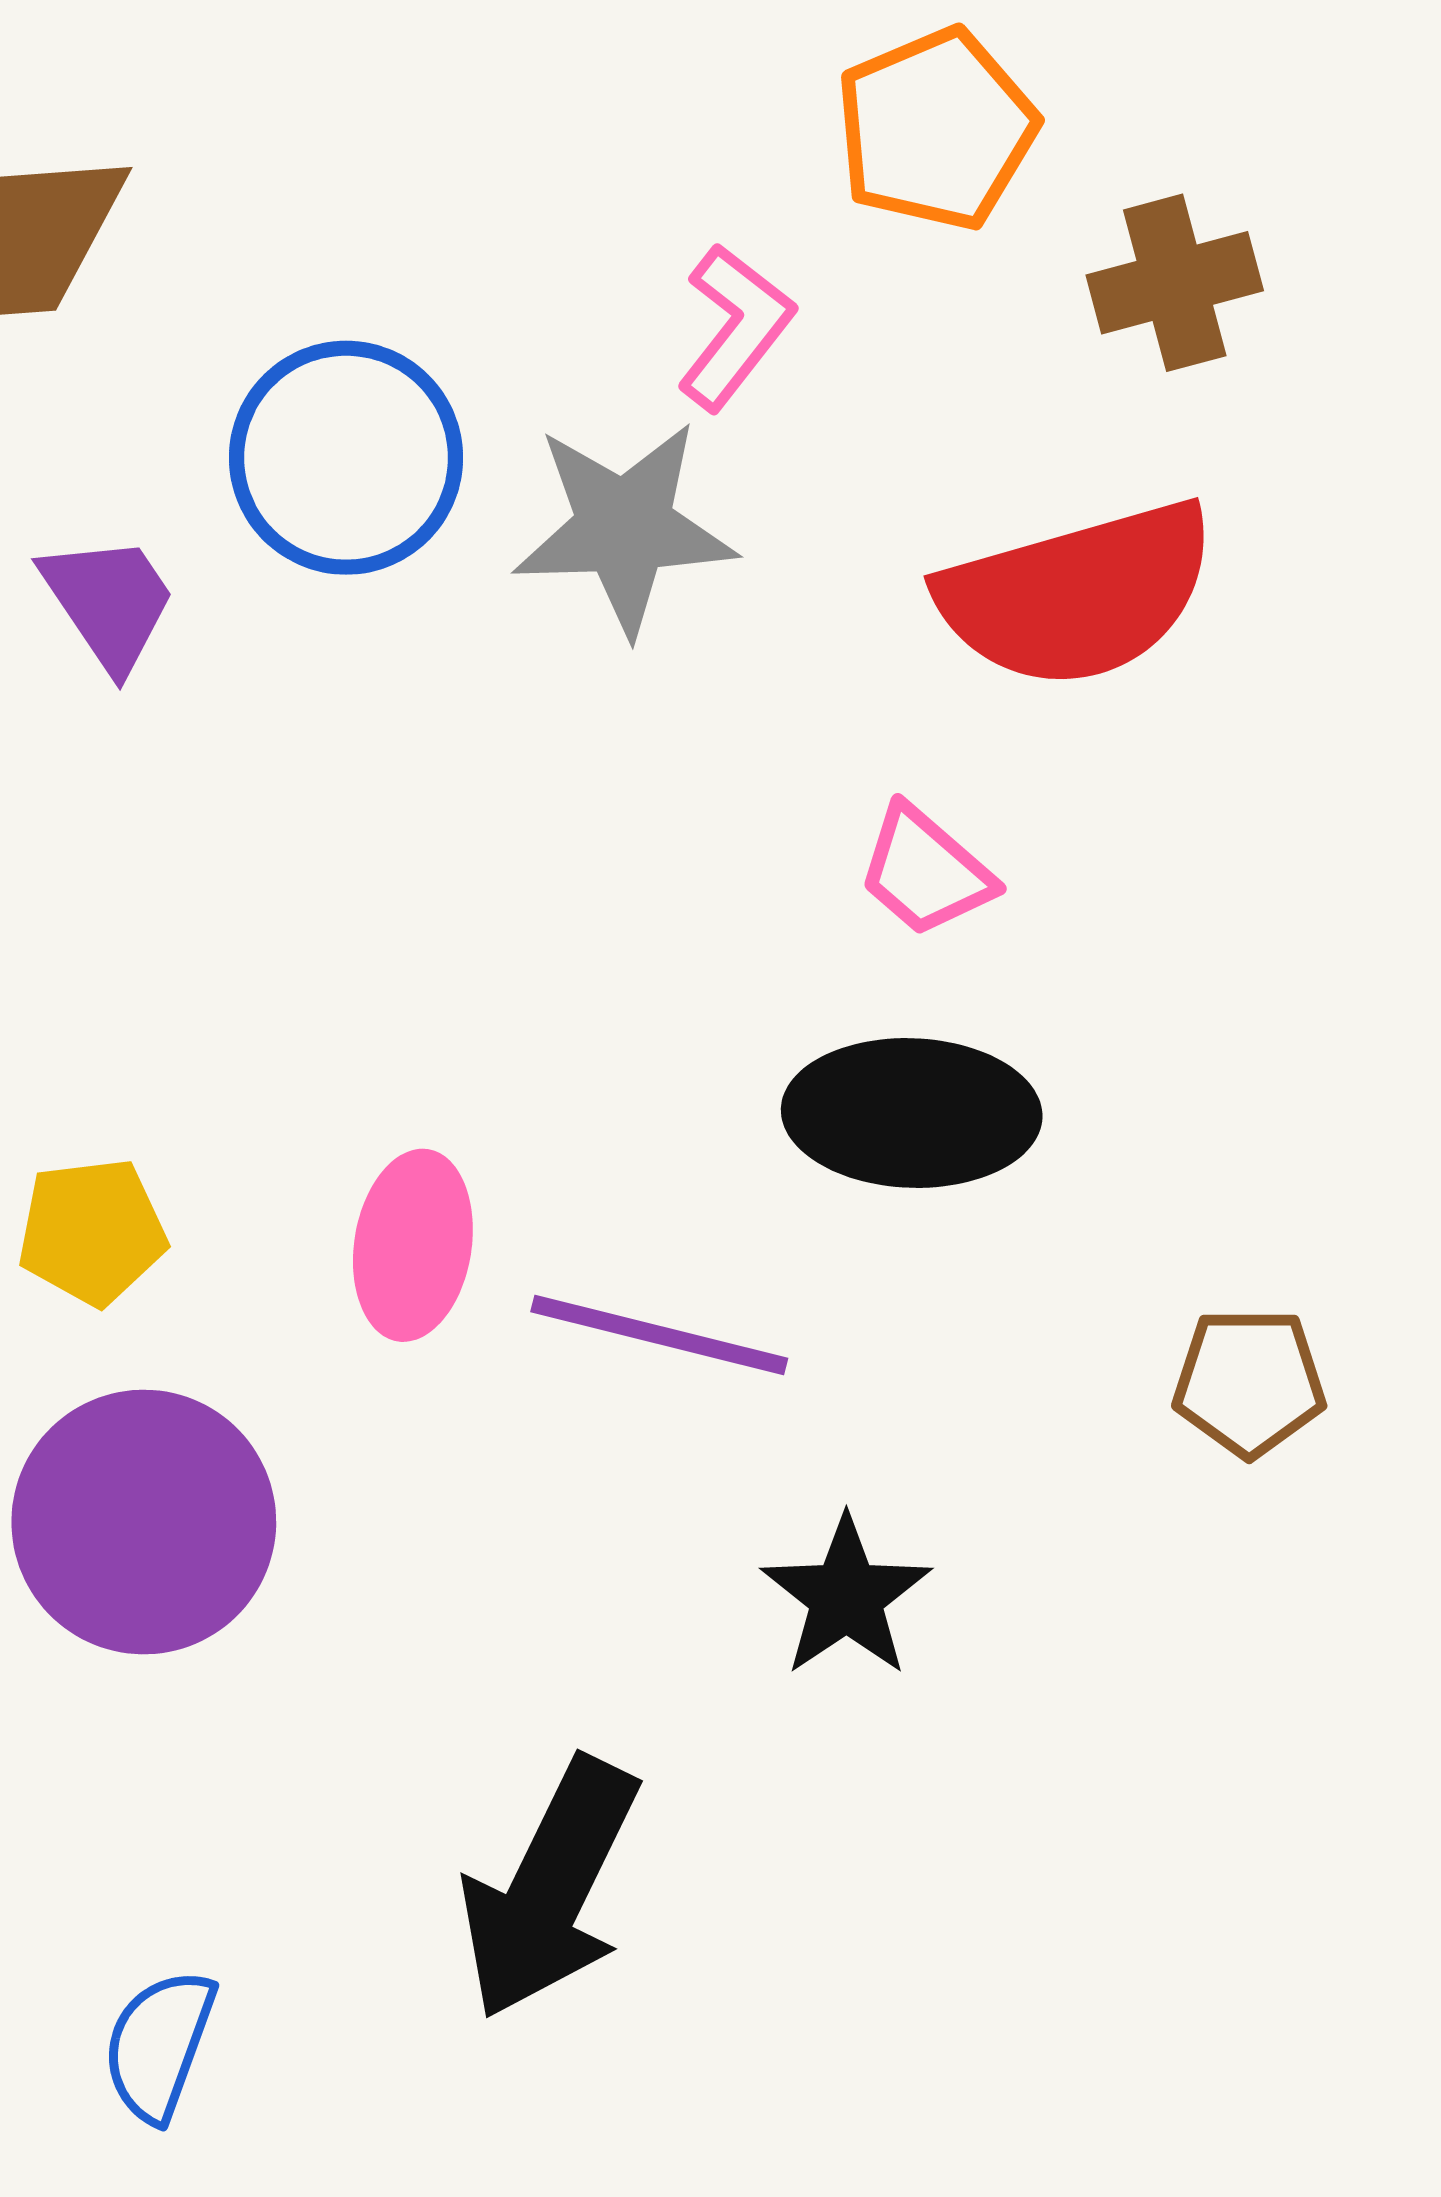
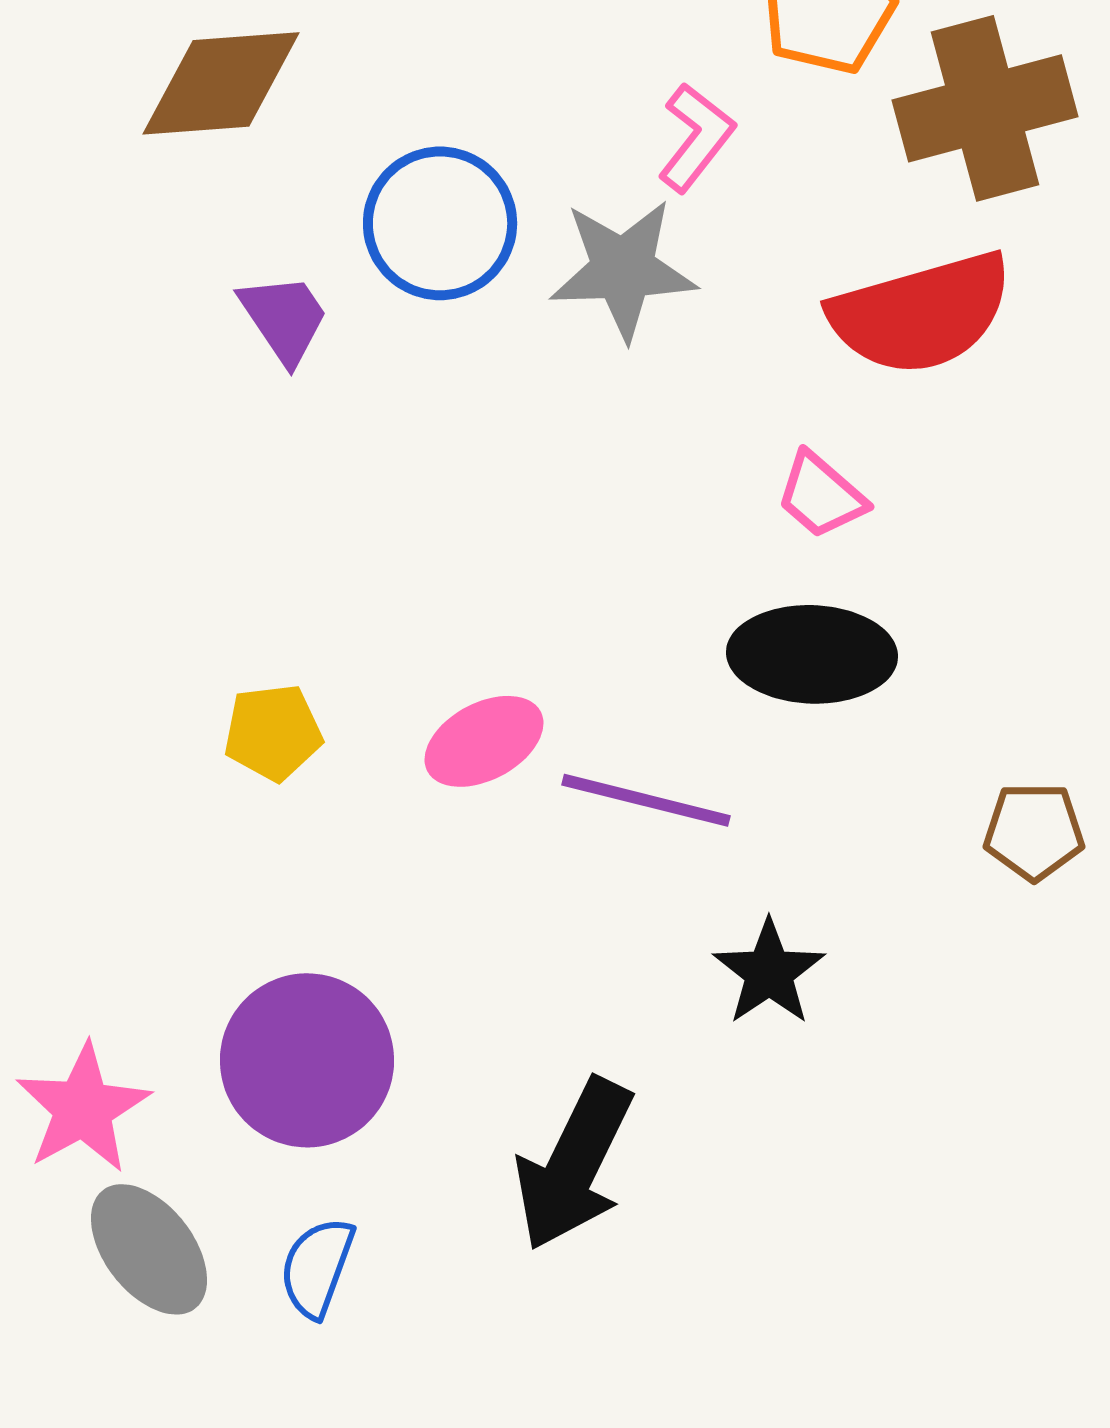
brown cross: (1175, 283) -> (985, 108), size x1.6
pink ellipse: (413, 1245) -> (484, 741), turned 53
purple circle: (144, 1522) -> (307, 1060), moved

